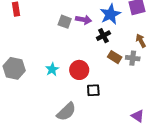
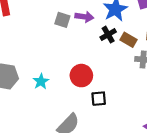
brown rectangle: (115, 57) -> (129, 40), moved
cyan star: (52, 69) -> (41, 82), moved

